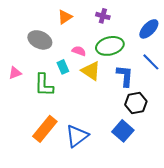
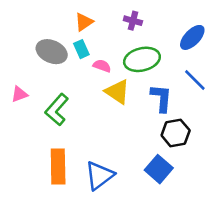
cyan rectangle: (63, 67) -> (81, 49), moved
green L-shape: (44, 85) -> (57, 110), turned 40
orange rectangle: (45, 129) -> (58, 166), turned -40

